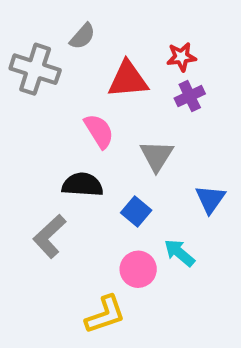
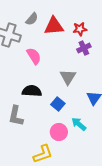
red triangle: (128, 80) -> (54, 26), moved
pink semicircle: (99, 131) -> (34, 56), moved
gray L-shape: (49, 236) -> (16, 116), turned -35

